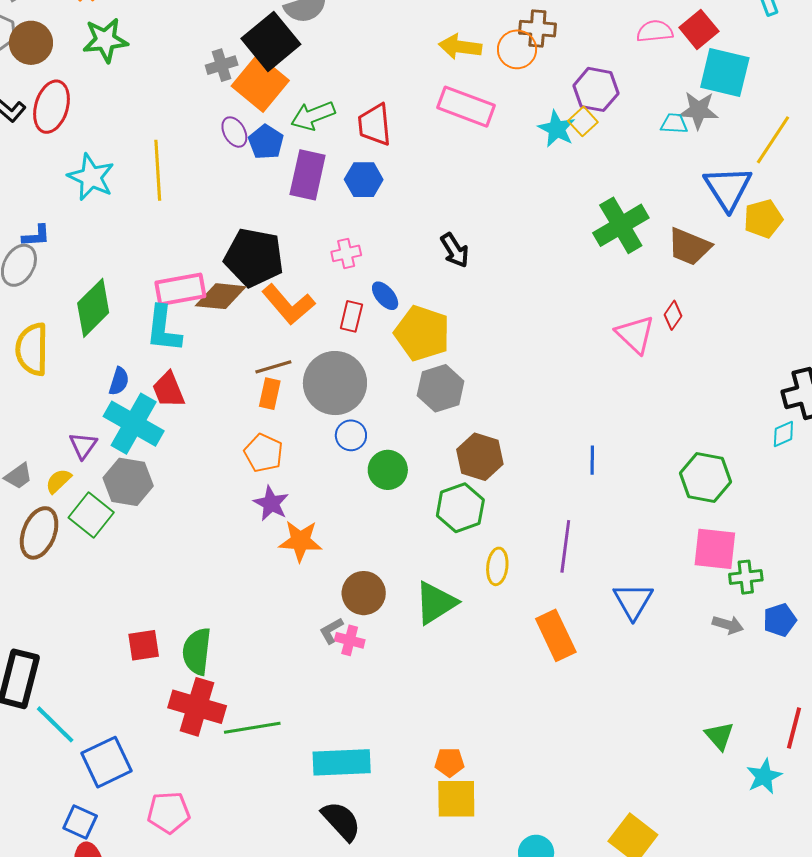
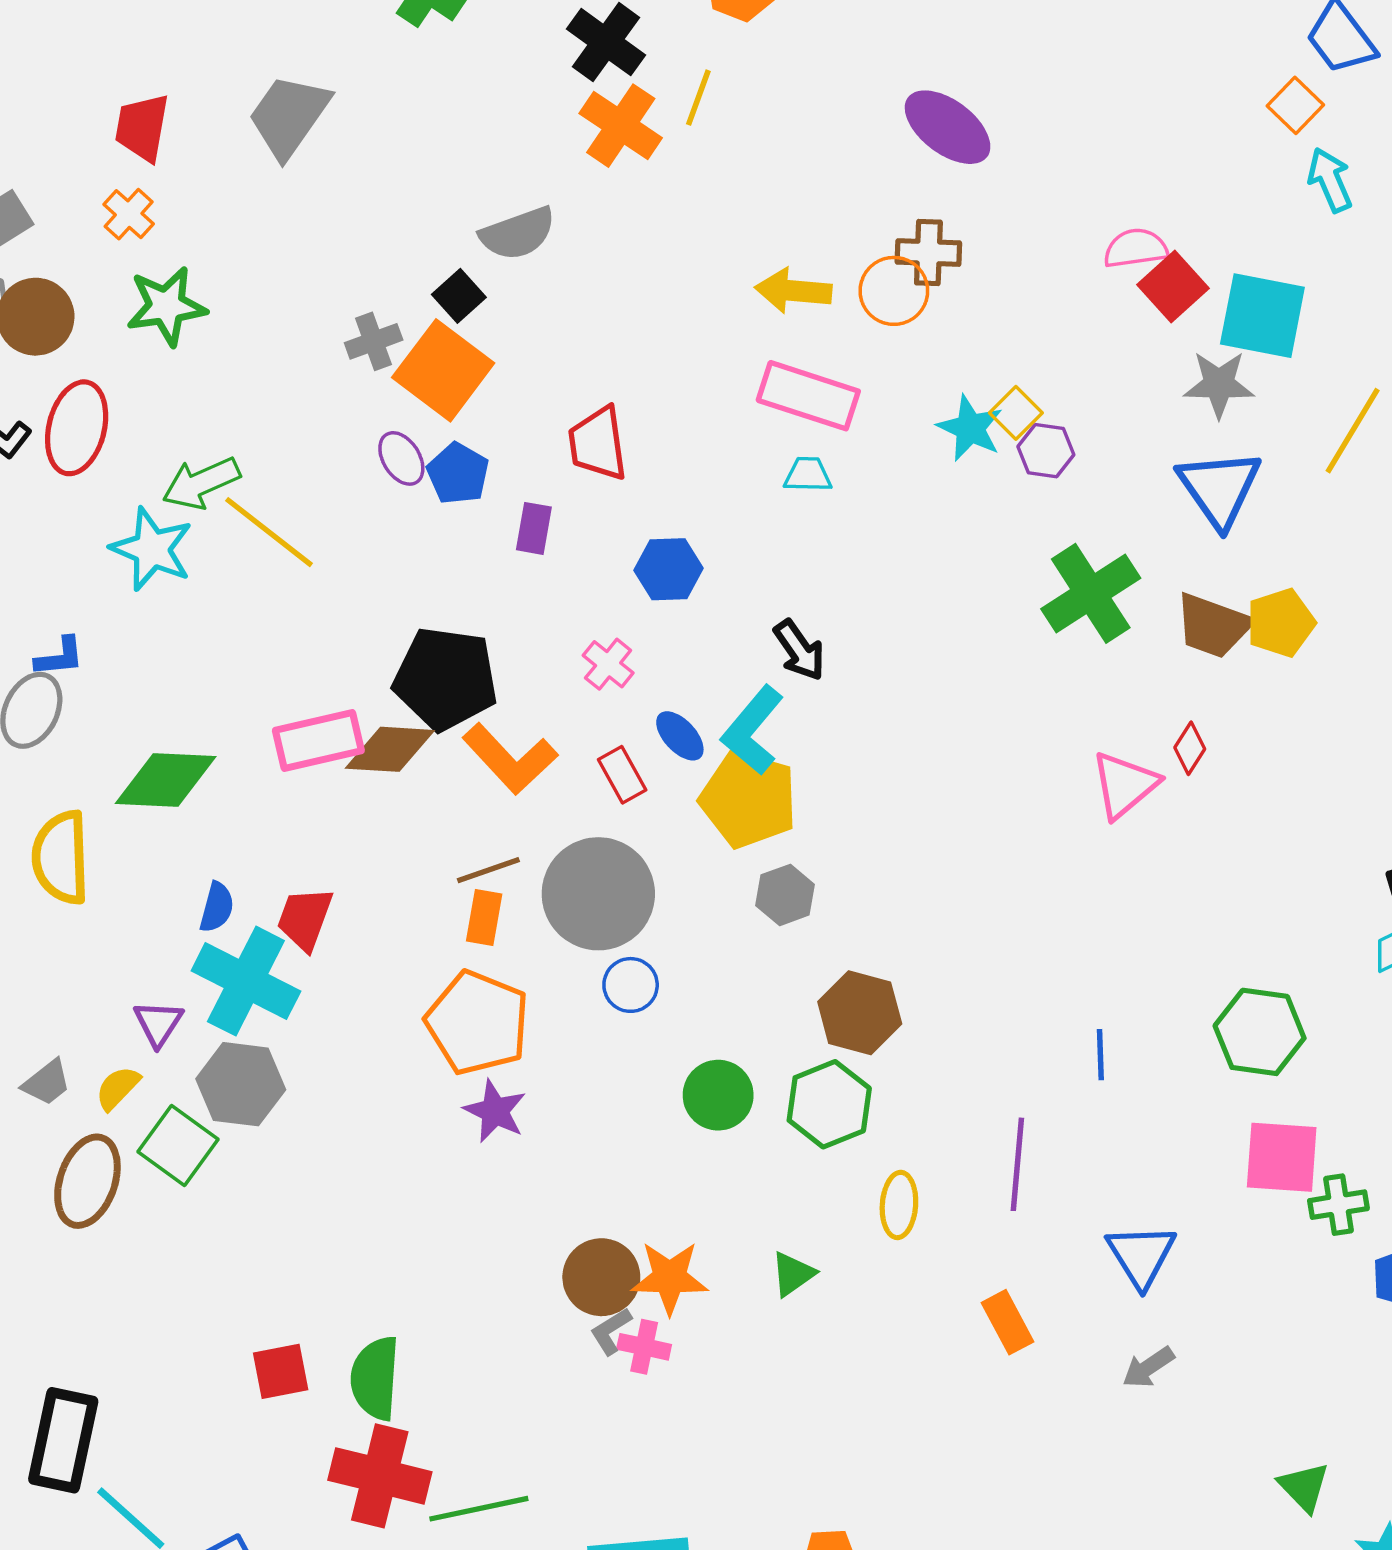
red square: (699, 29) -> (1173, 287), moved
black square: (271, 41) -> (459, 296), size x0.5
purple hexagon: (596, 89) -> (1046, 451), moved, size x0.7
green arrow: (313, 116) -> (201, 483), moved
cyan trapezoid: (674, 124) -> (808, 475), moved
red trapezoid: (375, 125) -> (598, 444), moved
yellow line: (158, 170) -> (269, 532), turned -46
purple rectangle: (308, 175) -> (534, 528), size x0.6
blue hexagon: (364, 180) -> (668, 569), moved
blue triangle: (728, 188) -> (1219, 488), moved
yellow pentagon: (763, 219) -> (1281, 623), moved
pink cross: (346, 253) -> (608, 664), turned -36
green diamond: (93, 308) -> (166, 780), turned 50
red rectangle: (351, 316) -> (622, 775), turned -40
cyan L-shape: (163, 329) -> (752, 730), moved, turned 36
pink triangle: (635, 334) -> (1125, 785), turned 39
gray hexagon: (441, 388) -> (785, 895), size x0.7
red trapezoid: (168, 390) -> (305, 919), turned 45
orange pentagon: (264, 453) -> (478, 1023), size x1.5
blue line: (592, 460) -> (1100, 1055), moved
green circle: (388, 470) -> (718, 1095), moved
orange star: (300, 541) -> (670, 1278), moved
brown circle: (364, 593) -> (601, 1277), moved
green triangle: (436, 603) -> (793, 1274), size x0.6
gray arrow: (728, 625) -> (1148, 1367), moved, turned 132
orange rectangle: (556, 635) -> (1008, 1322), size x0.7

